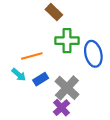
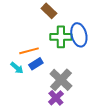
blue ellipse: (93, 54) -> (79, 35), moved
blue rectangle: (41, 79) -> (36, 64), moved

